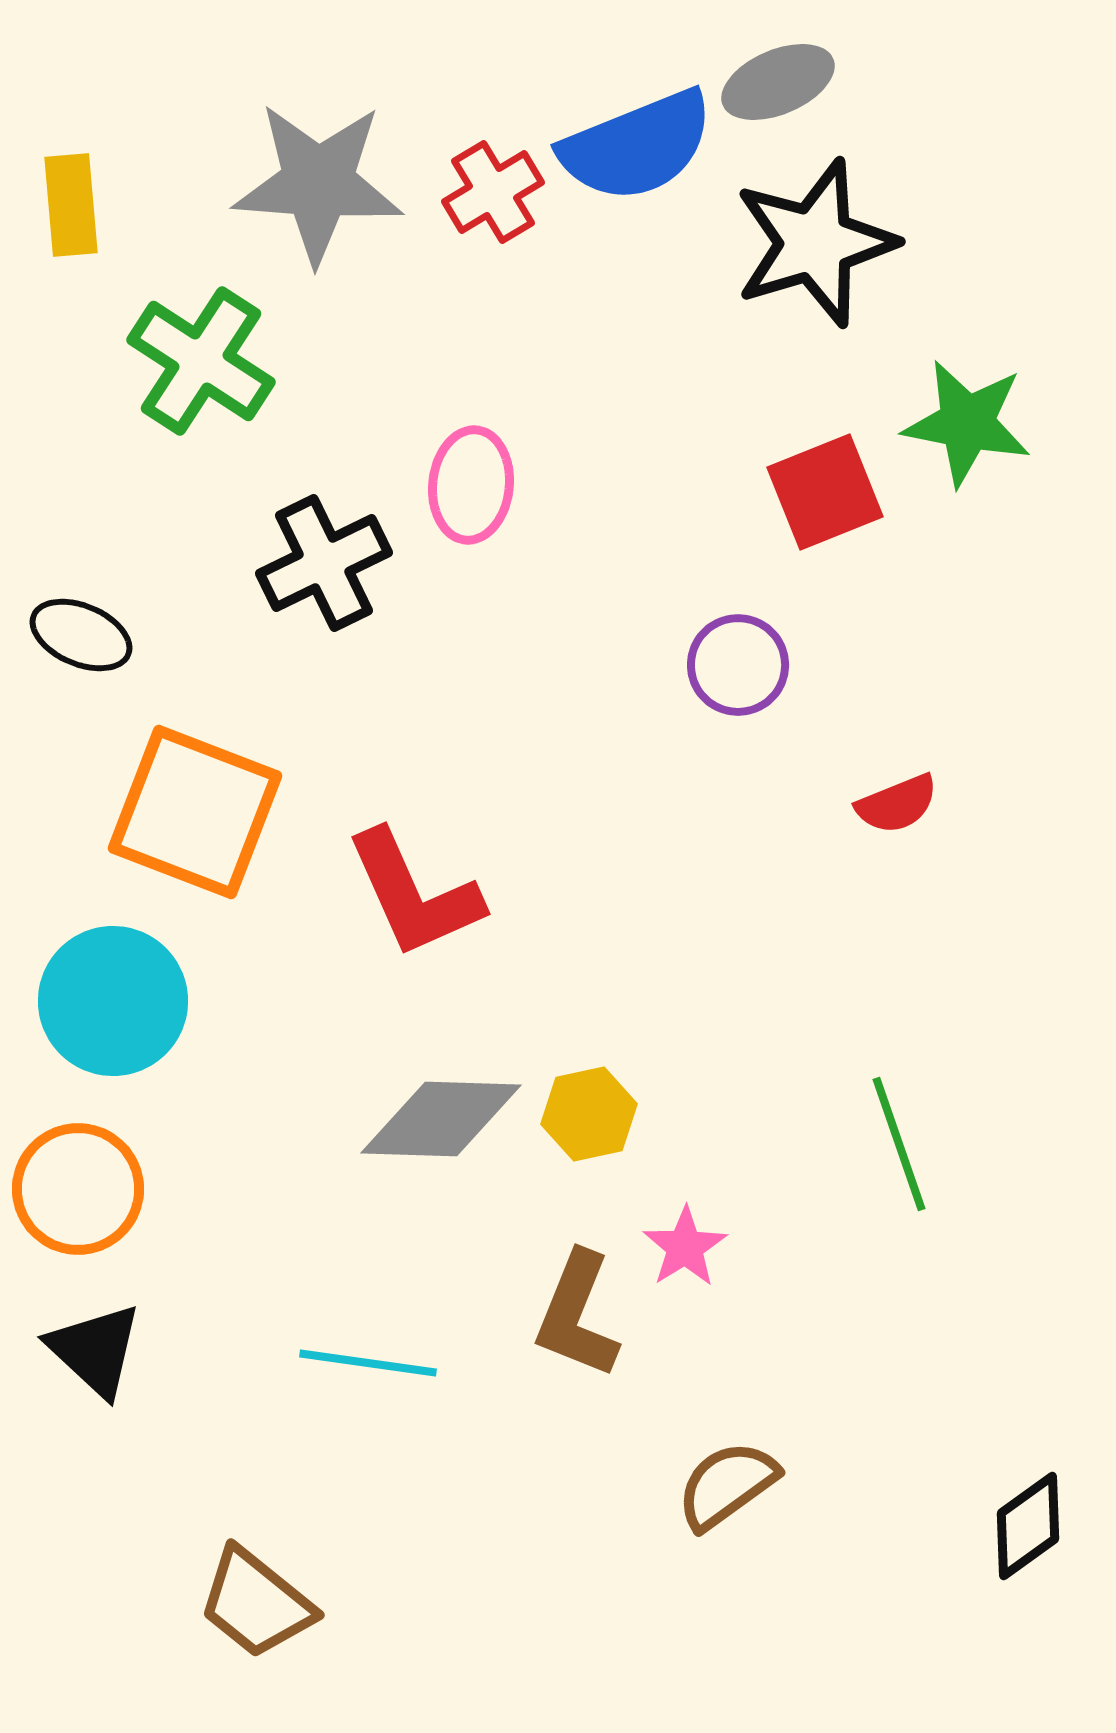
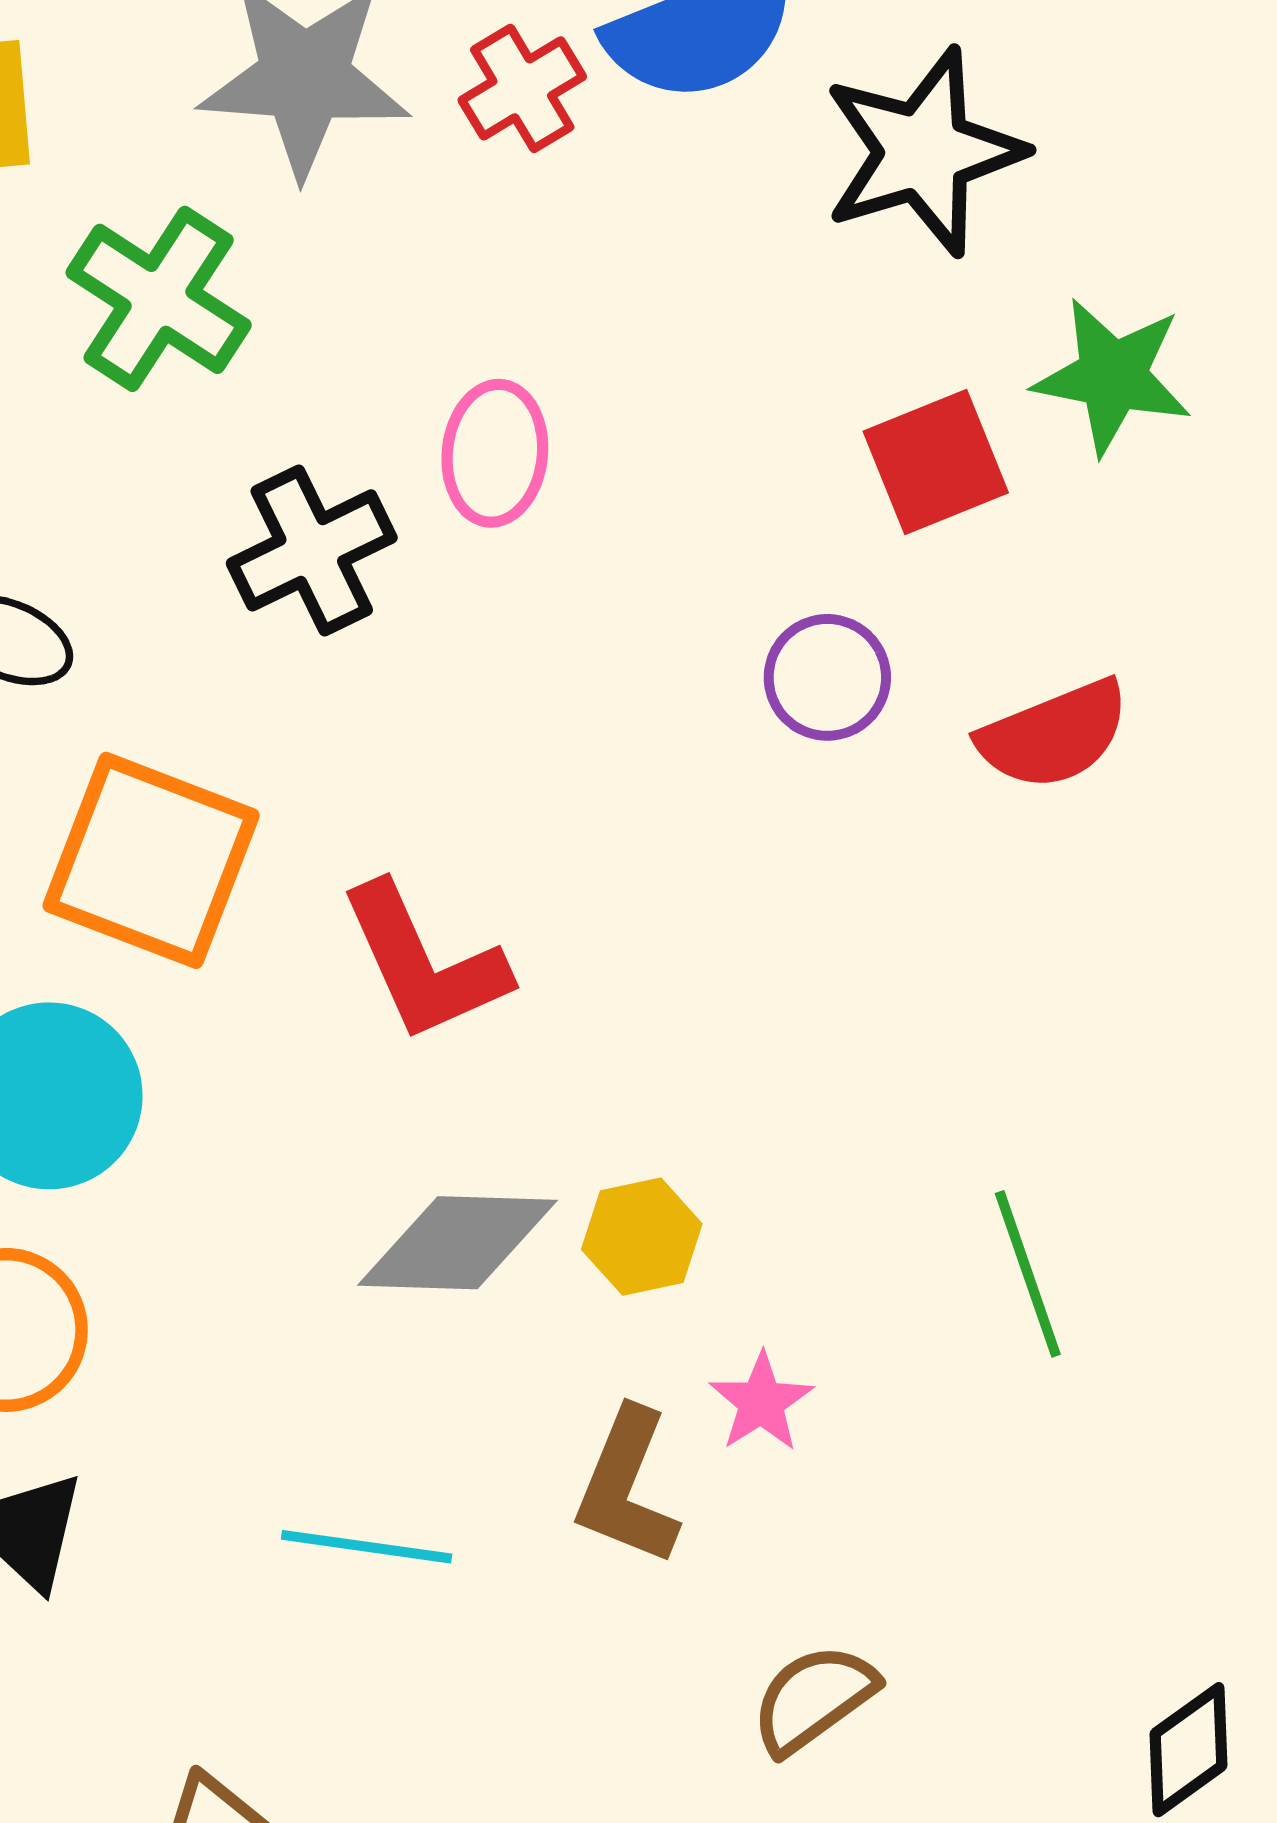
red semicircle: (897, 804) -> (1054, 735), moved, size x1.5

